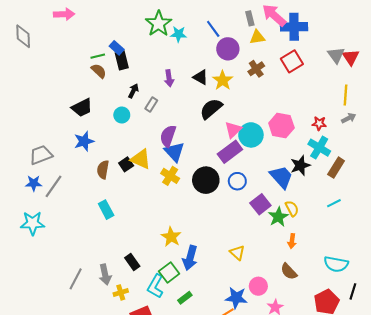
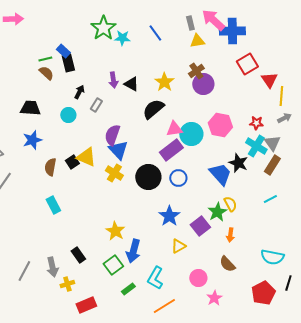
purple circle: (228, 49) -> (203, 84), moved
gray triangle: (336, 55) -> (272, 143), moved
red triangle: (351, 57) -> (269, 80), moved
red square: (292, 61) -> (247, 64), moved
black triangle: (201, 77) -> (131, 84), moved
black trapezoid: (82, 108) -> (30, 108), turned -150
pink triangle: (233, 130) -> (174, 129), turned 36
black star: (300, 165) -> (238, 163), turned -30
purple square: (260, 204) -> (200, 226), moved
yellow triangle: (237, 253) -> (178, 246), turned 49
cyan L-shape: (155, 286) -> (155, 278), moved
blue star: (236, 298) -> (169, 216), moved, turned 30

